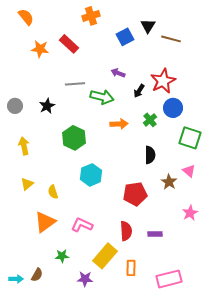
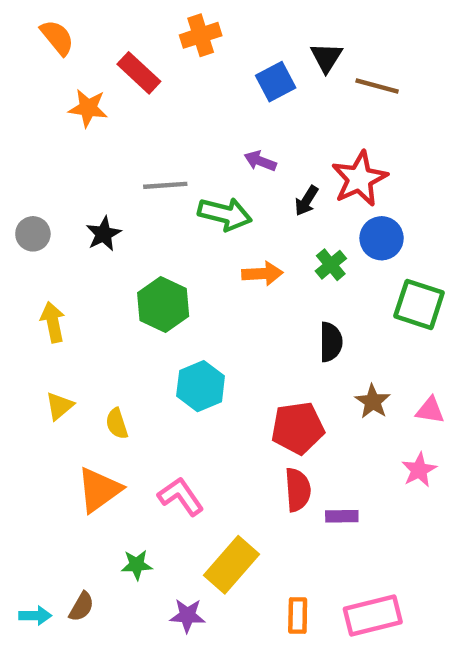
red rectangle: (69, 44) -> (139, 73), moved
pink triangle: (189, 171) -> (430, 410), moved, turned -32
pink L-shape: (82, 225) -> (181, 496), turned 30
red semicircle: (126, 231) -> (298, 490), moved
orange rectangle: (131, 268) -> (298, 616), moved

